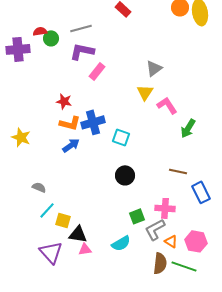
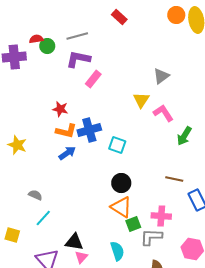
gray triangle: (154, 68) -> (161, 76), moved
yellow square: (63, 220) -> (12, 235), moved
gray L-shape: (155, 229) -> (151, 237), turned 30
orange triangle: (171, 241) -> (121, 207), moved, size x1.6
cyan semicircle: (121, 243) -> (117, 251), turned -78
pink triangle: (85, 249) -> (81, 257), turned -40

